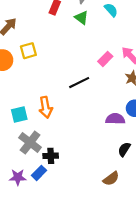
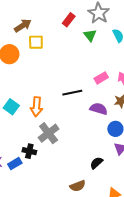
yellow square: (28, 51) -> (36, 42), moved
cyan square: (19, 115) -> (11, 107), turned 35
purple semicircle: (115, 119) -> (99, 109), moved
gray cross: (30, 143) -> (49, 133), moved

